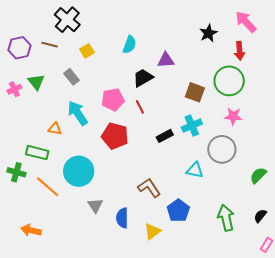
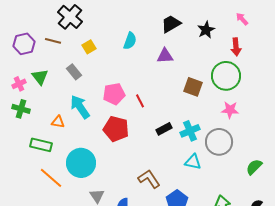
pink arrow: (246, 22) -> (242, 19), size x0.6
black trapezoid: (143, 78) -> (171, 24), moved
cyan cross: (192, 126) -> (190, 131), moved
green cross: (16, 172) -> (21, 109), moved

